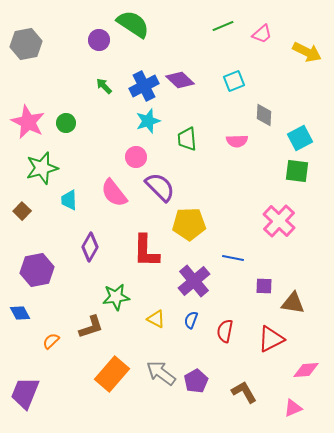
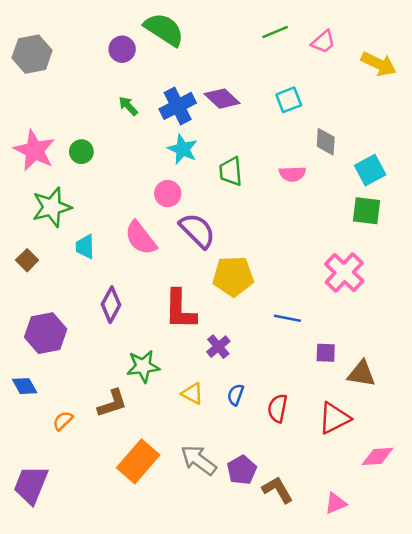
cyan star: (148, 121) -> (183, 149), turned -30
purple cross: (194, 281) -> (218, 347), moved, size x0.6
brown L-shape: (244, 392) -> (278, 490), moved
pink triangle: (293, 408) -> (336, 503), moved

